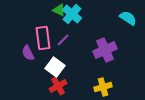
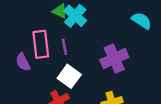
purple line: (63, 40) -> (64, 47), turned -56
white square: (55, 67) -> (69, 76), moved

